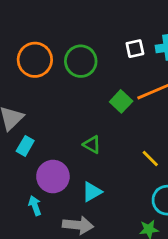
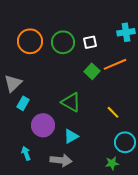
white square: (135, 49) -> (90, 42), moved
green triangle: (92, 145) -> (71, 102), size x1.5
cyan arrow: (35, 206) -> (26, 153), moved

